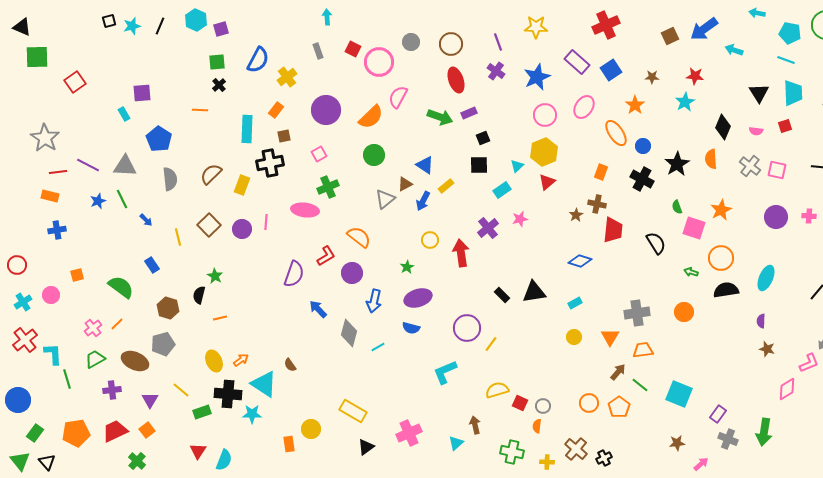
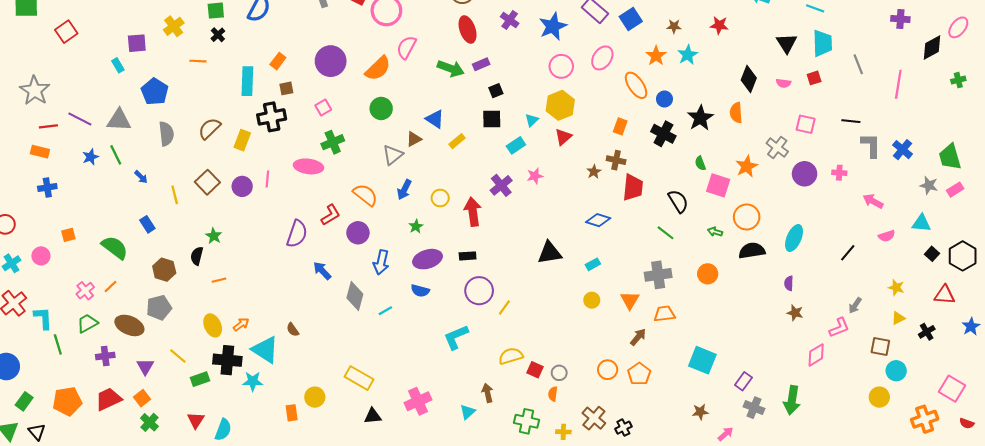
yellow cross: (287, 77) -> (174, 26), moved
cyan star: (685, 102) -> (688, 55), moved
gray cross: (750, 166) -> (777, 147), moved
blue arrow: (423, 201) -> (404, 190), moved
black rectangle: (502, 295) -> (468, 256), moved, turned -49
green line: (640, 385) -> (666, 233), moved
black triangle: (366, 447) -> (373, 416), turned 30
green cross: (137, 461) -> (149, 422), moved

